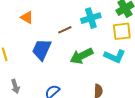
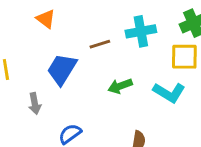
green arrow: (82, 56) -> (120, 86), size x0.7
gray arrow: (15, 86) -> (35, 103), moved

